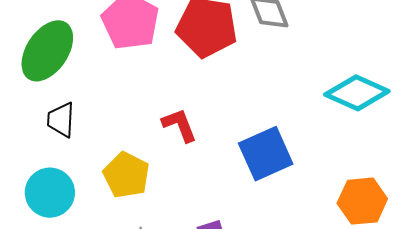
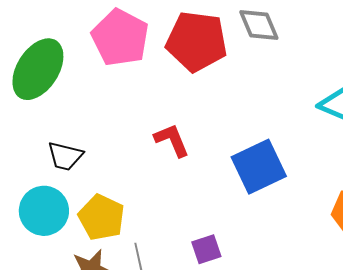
black trapezoid: (61, 120) -> (65, 156), moved, turned -78
yellow pentagon: (126, 175) -> (102, 217), moved

